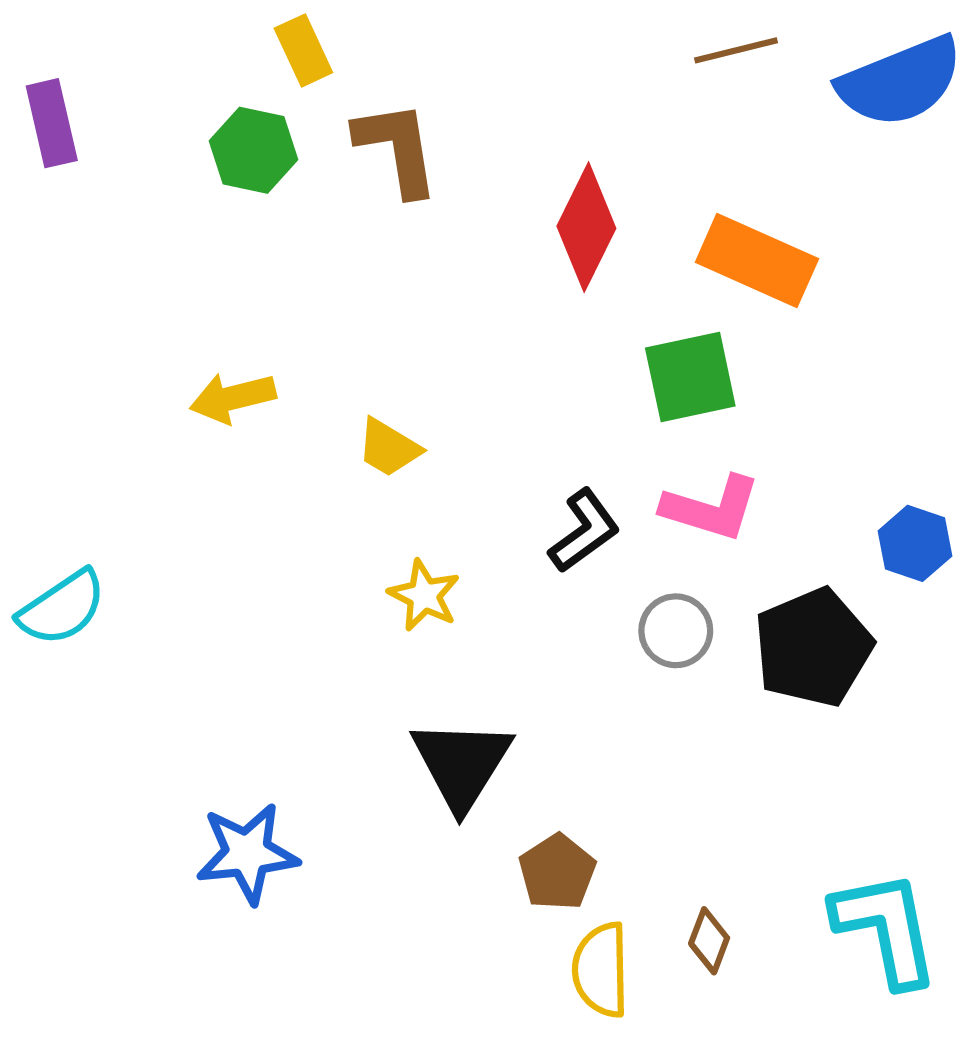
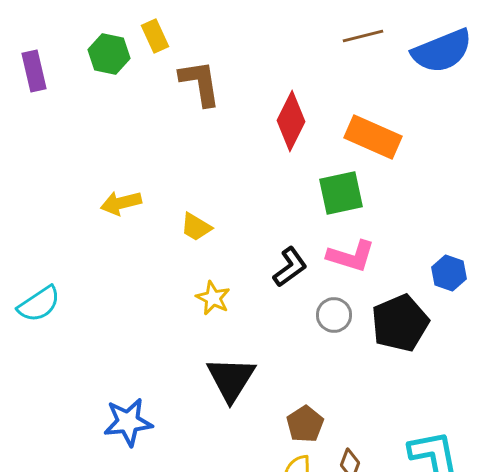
green hexagon: (253, 150) -> (109, 54), moved
brown pentagon: (557, 872) -> (305, 424), moved

